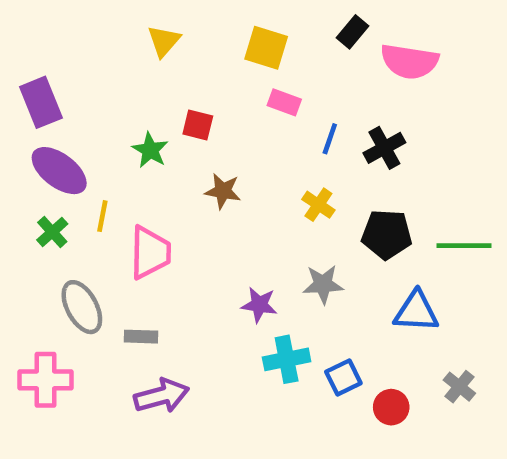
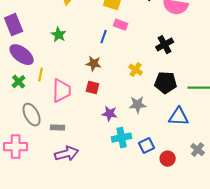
red square: (198, 125) -> (93, 88), moved
blue line: (330, 139) -> (104, 37), moved
green star: (150, 150) -> (59, 35), moved

